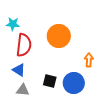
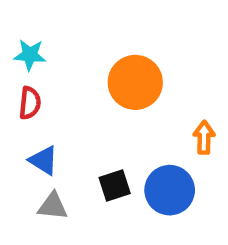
red semicircle: (24, 45) -> (30, 103), moved, size x0.6
black square: (50, 81) -> (115, 186), turned -32

